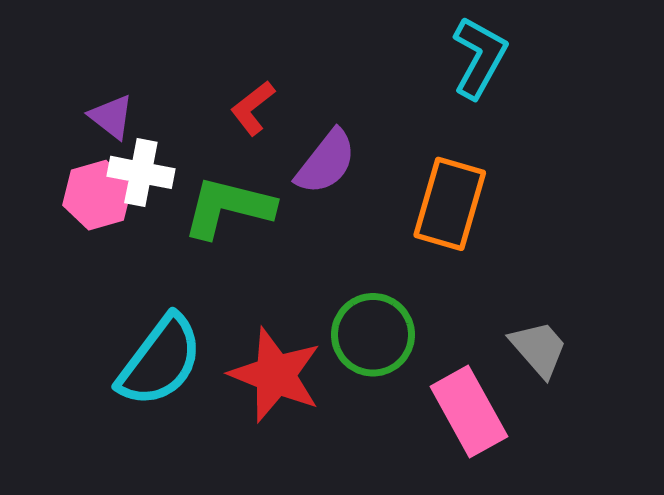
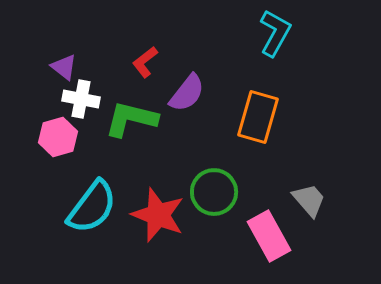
pink hexagon: (97, 195) -> (58, 137), moved

